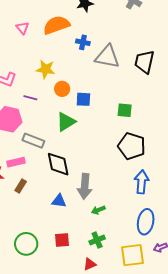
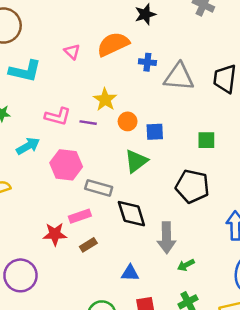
yellow star: (46, 69) -> (105, 100), turned 30
purple line: (30, 98) -> (88, 123), moved
black pentagon: (132, 146) -> (192, 186), moved
brown rectangle: (21, 186) -> (88, 245), turned 32
blue triangle: (59, 201) -> (130, 273), moved

